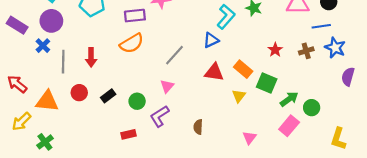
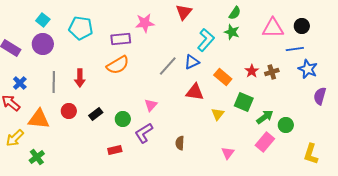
blue cross: (43, 46) -> (20, 83), moved
brown cross: (306, 51) -> (272, 72), moved
gray line: (175, 55) -> (168, 66), moved
orange rectangle: (243, 69) -> (223, 77), moved

